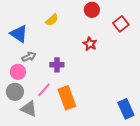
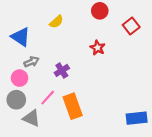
purple cross: (57, 65) -> (62, 70), turned -32
blue rectangle: (126, 109) -> (137, 118), turned -72

